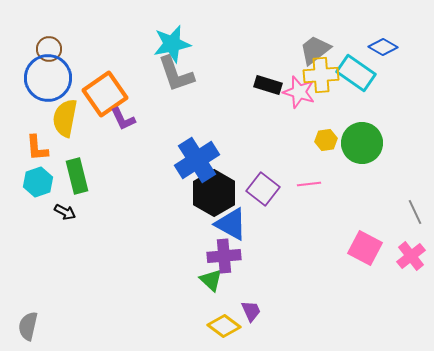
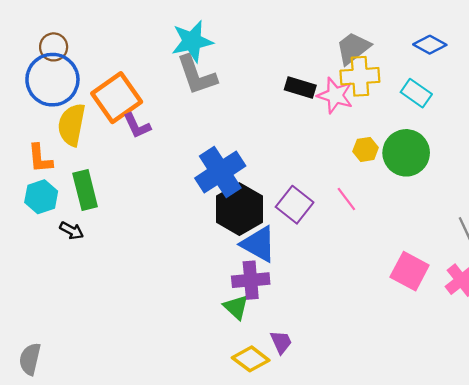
cyan rectangle: (356, 73) -> (416, 93), moved, size x0.7
pink line: (309, 184) -> (346, 199), turned 60

